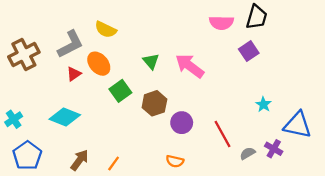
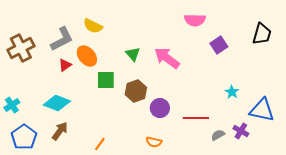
black trapezoid: (257, 17) -> (262, 34), moved
green square: (120, 91) -> (106, 80), turned 36
red line: (223, 134) -> (196, 118), turned -60
brown arrow: (79, 160) -> (60, 131), moved

